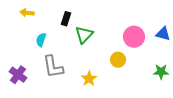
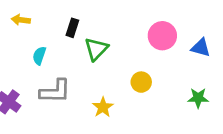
pink circle: (134, 37) -> (162, 36), moved
gray L-shape: (53, 67) -> (55, 91), turned -80

